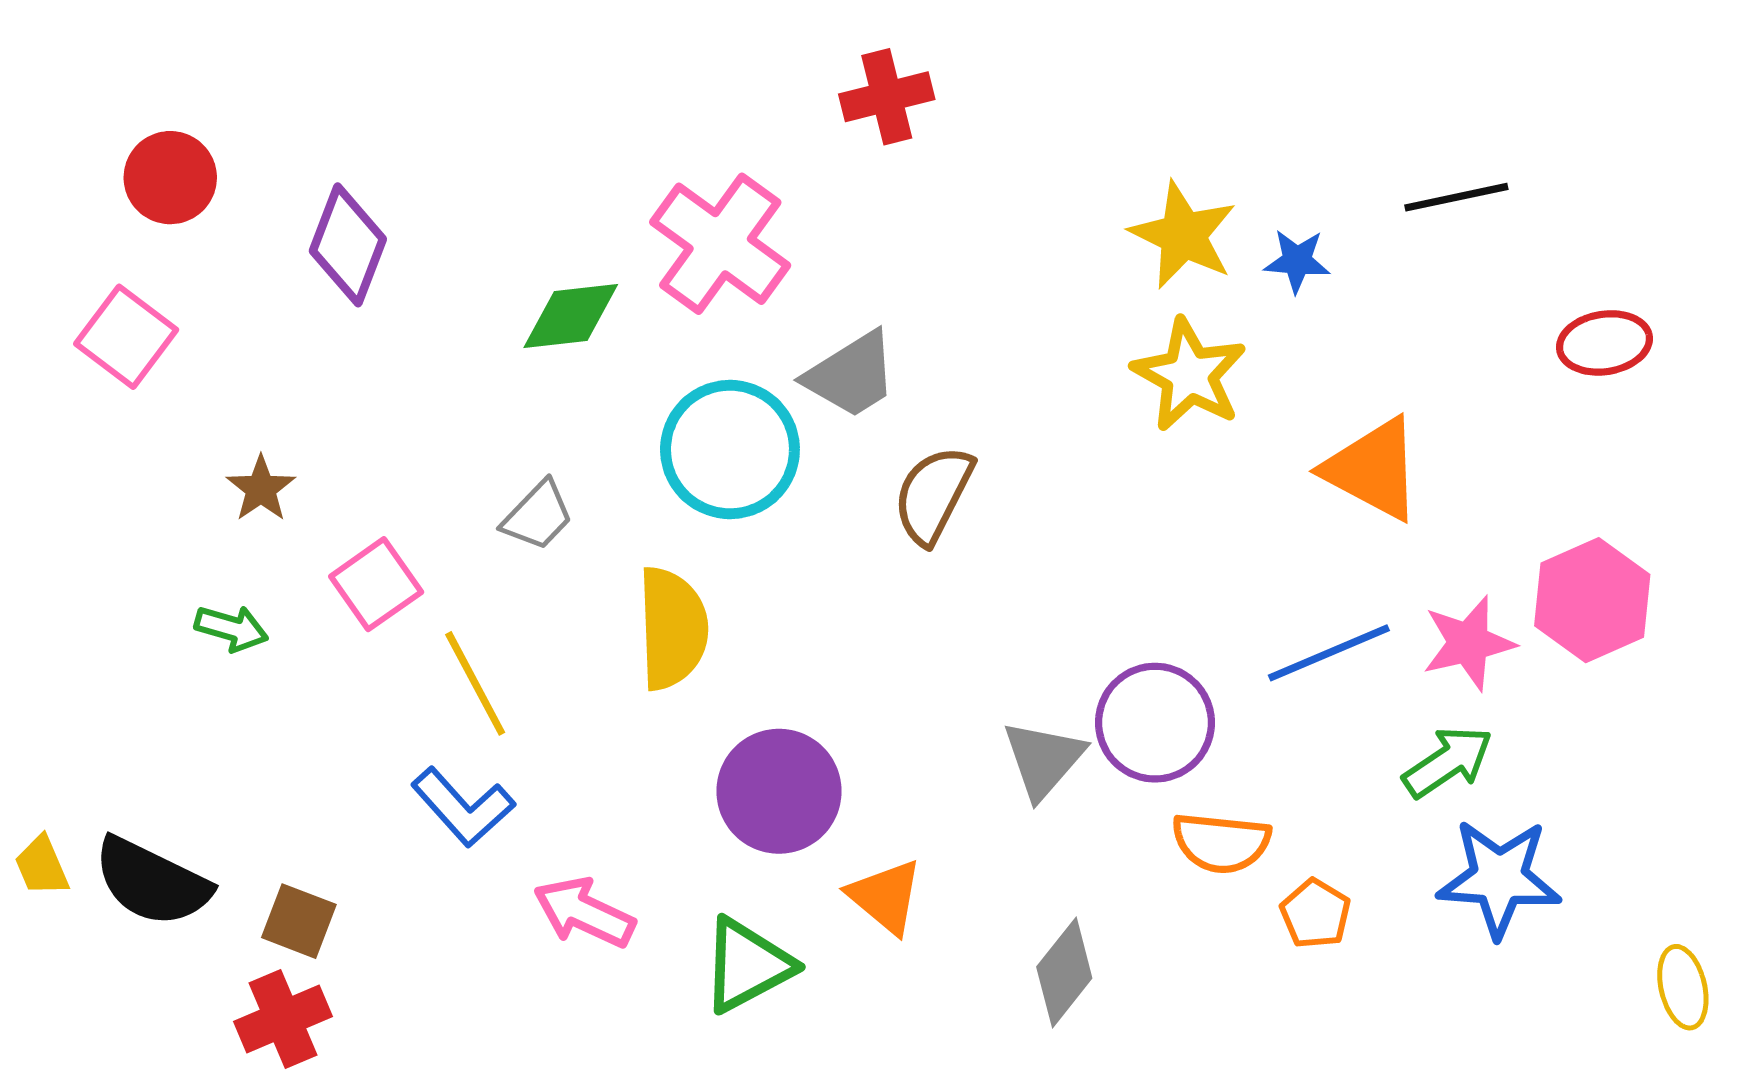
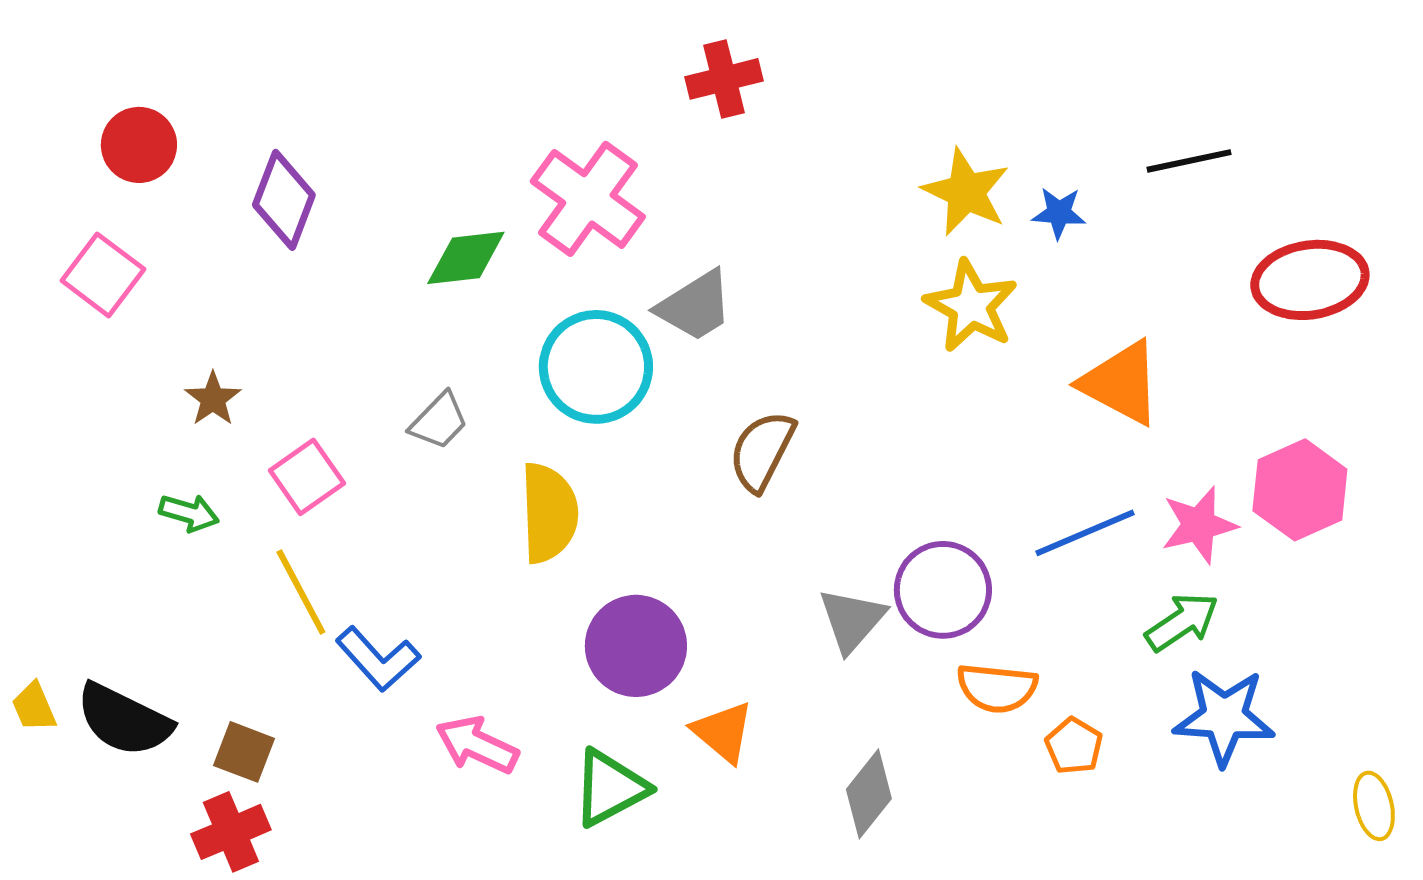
red ellipse: (1604, 343) -> (1310, 280), size x1.5
brown semicircle: (933, 495) -> (762, 451), moved
yellow line: (475, 683) -> (301, 592), moved

